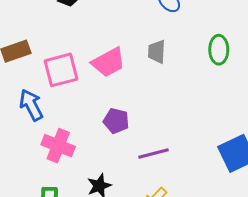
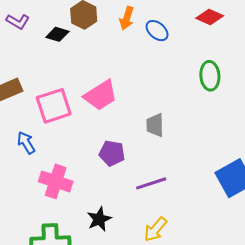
gray trapezoid: (157, 52) -> (155, 125), moved
blue arrow: (31, 105) -> (26, 143), size x0.7

